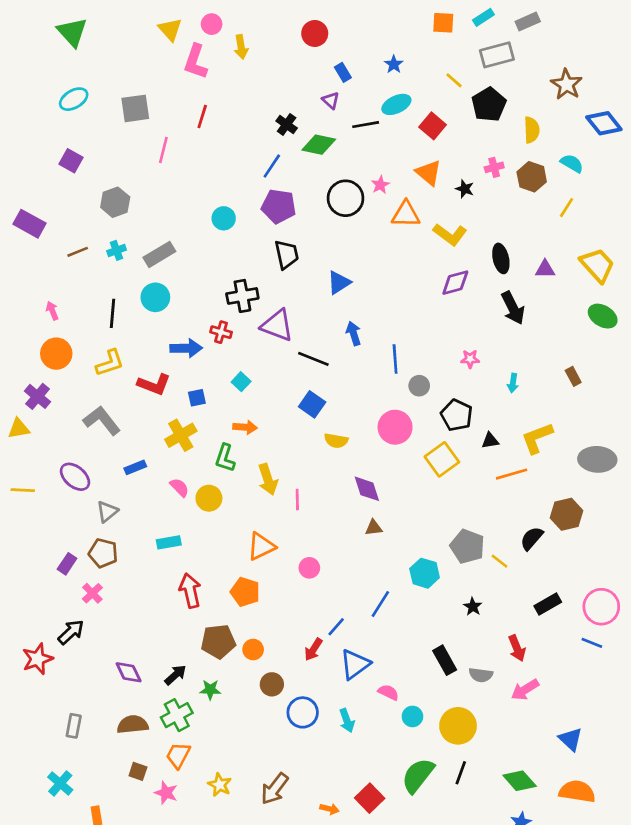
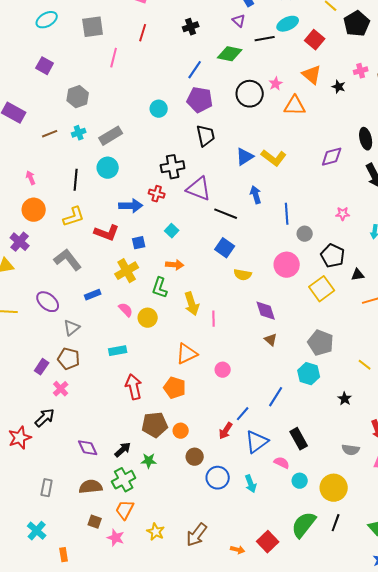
black cross: (287, 125) -> (191, 27), moved, turned 35
yellow L-shape: (450, 234) -> (274, 158), moved
brown triangle: (374, 528) -> (271, 340), turned 48
gray pentagon: (467, 546) -> (321, 343), moved
black rectangle: (445, 660) -> (299, 439), moved

